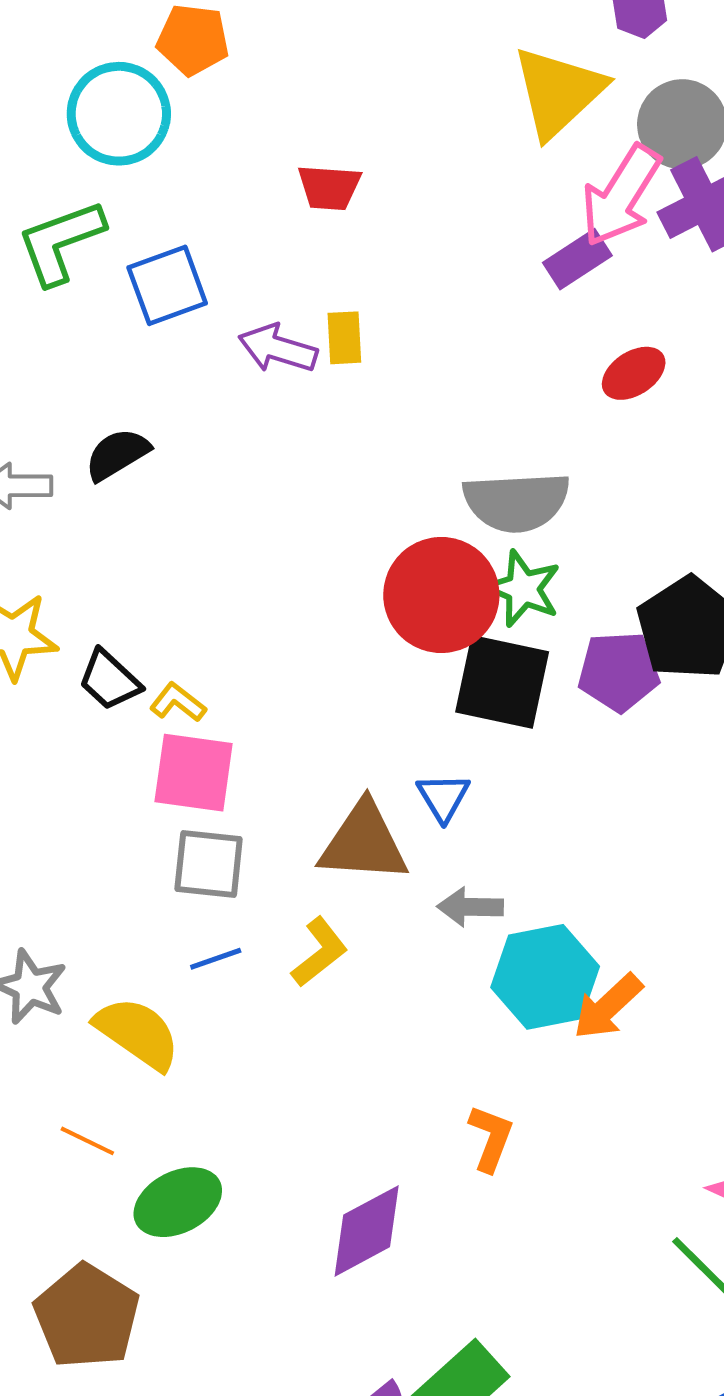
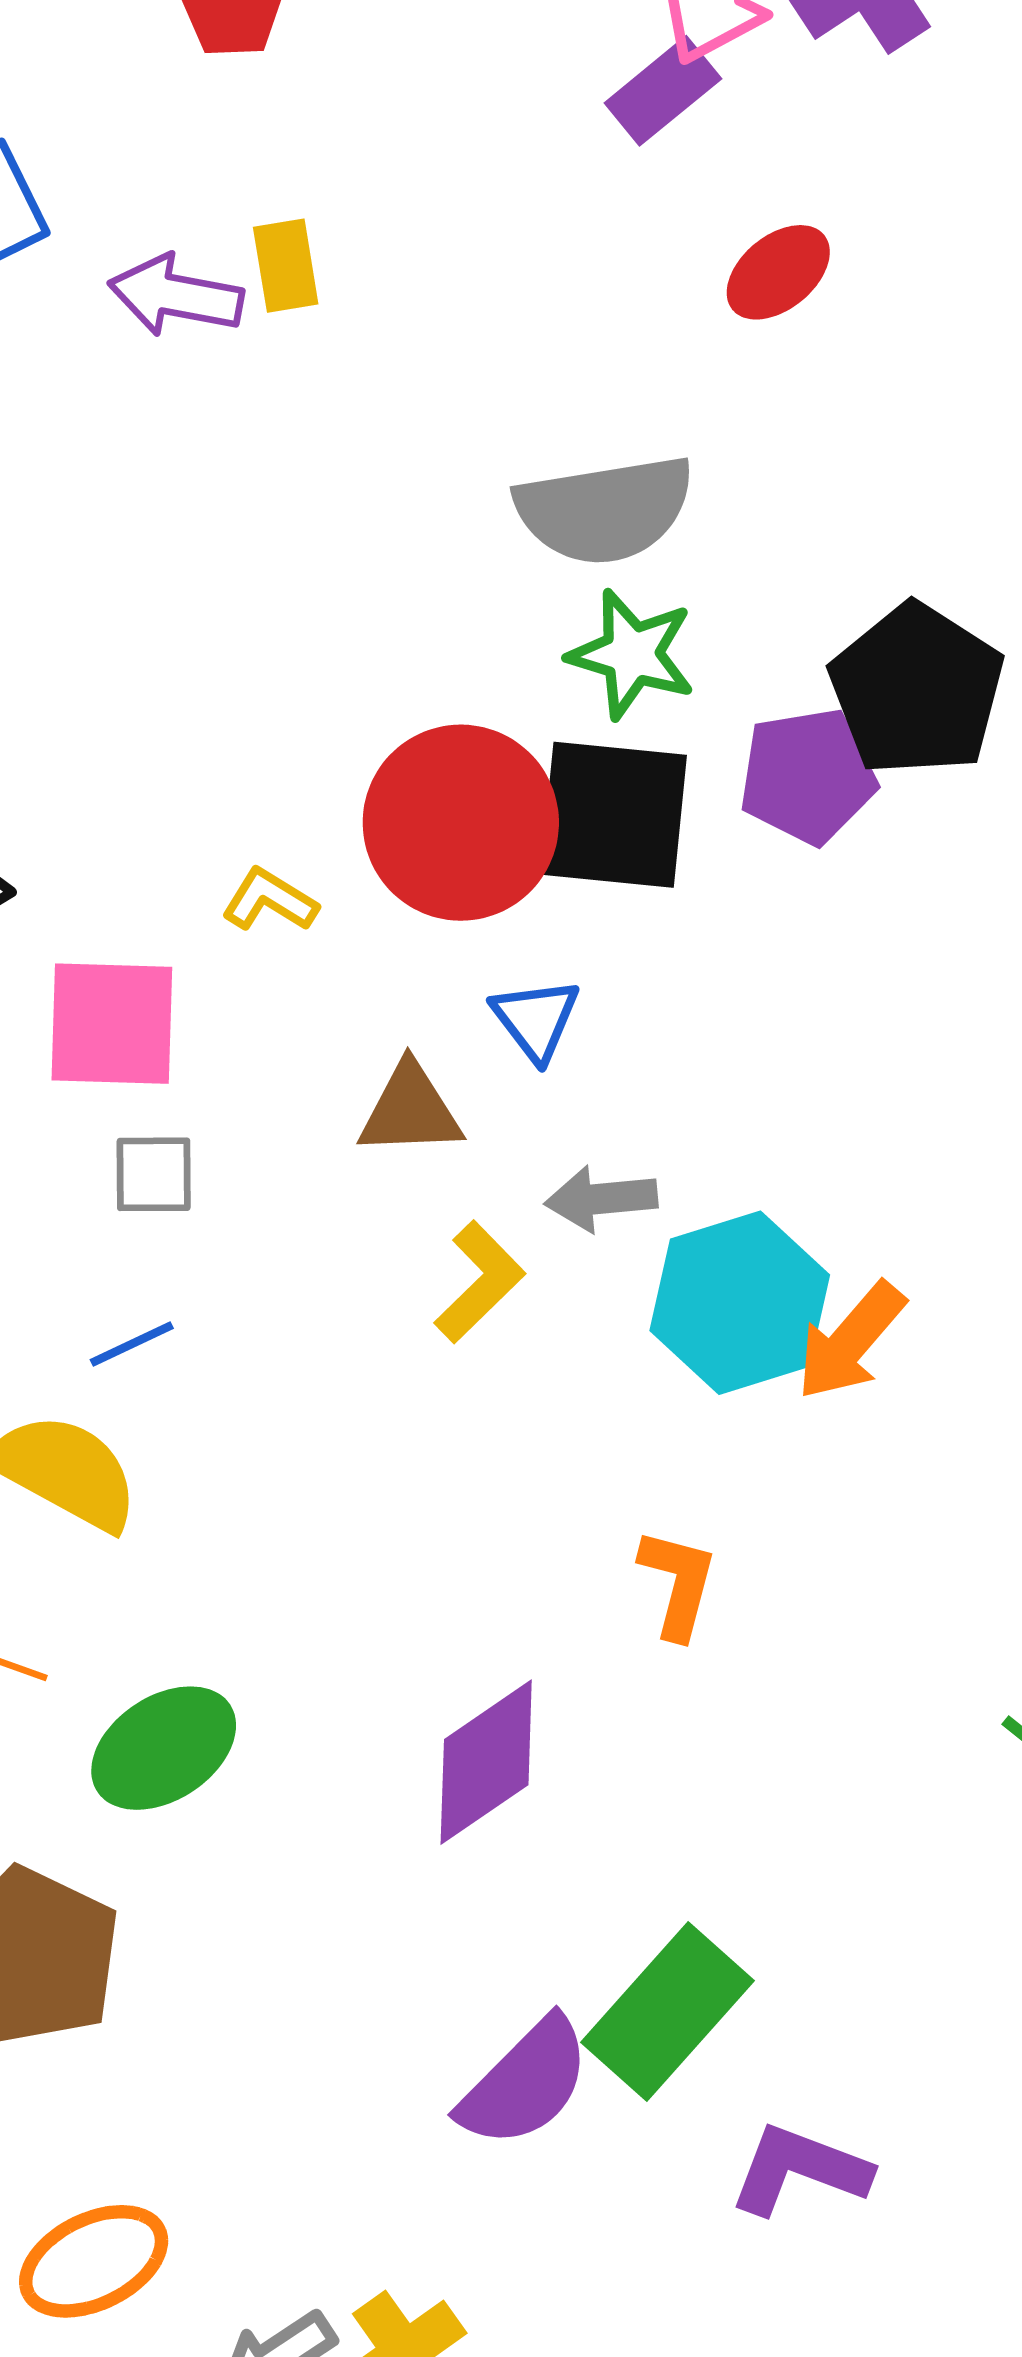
red circle: (441, 595) -> (461, 823), moved
yellow L-shape: (178, 702) -> (270, 900), moved
brown triangle: (364, 843) -> (410, 1110), size x0.7
gray square: (209, 864) -> (154, 1174), size x0.7
yellow L-shape: (319, 952) -> (479, 1282), moved
blue line: (216, 959) -> (132, 1344), moved

